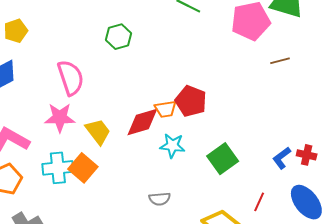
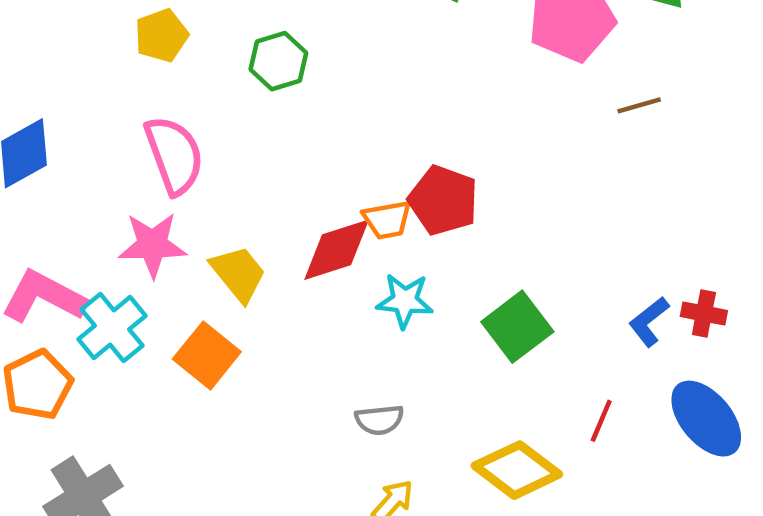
yellow pentagon: (16, 31) -> (161, 36), moved
cyan cross: (58, 168) -> (112, 327), moved, turned -32

